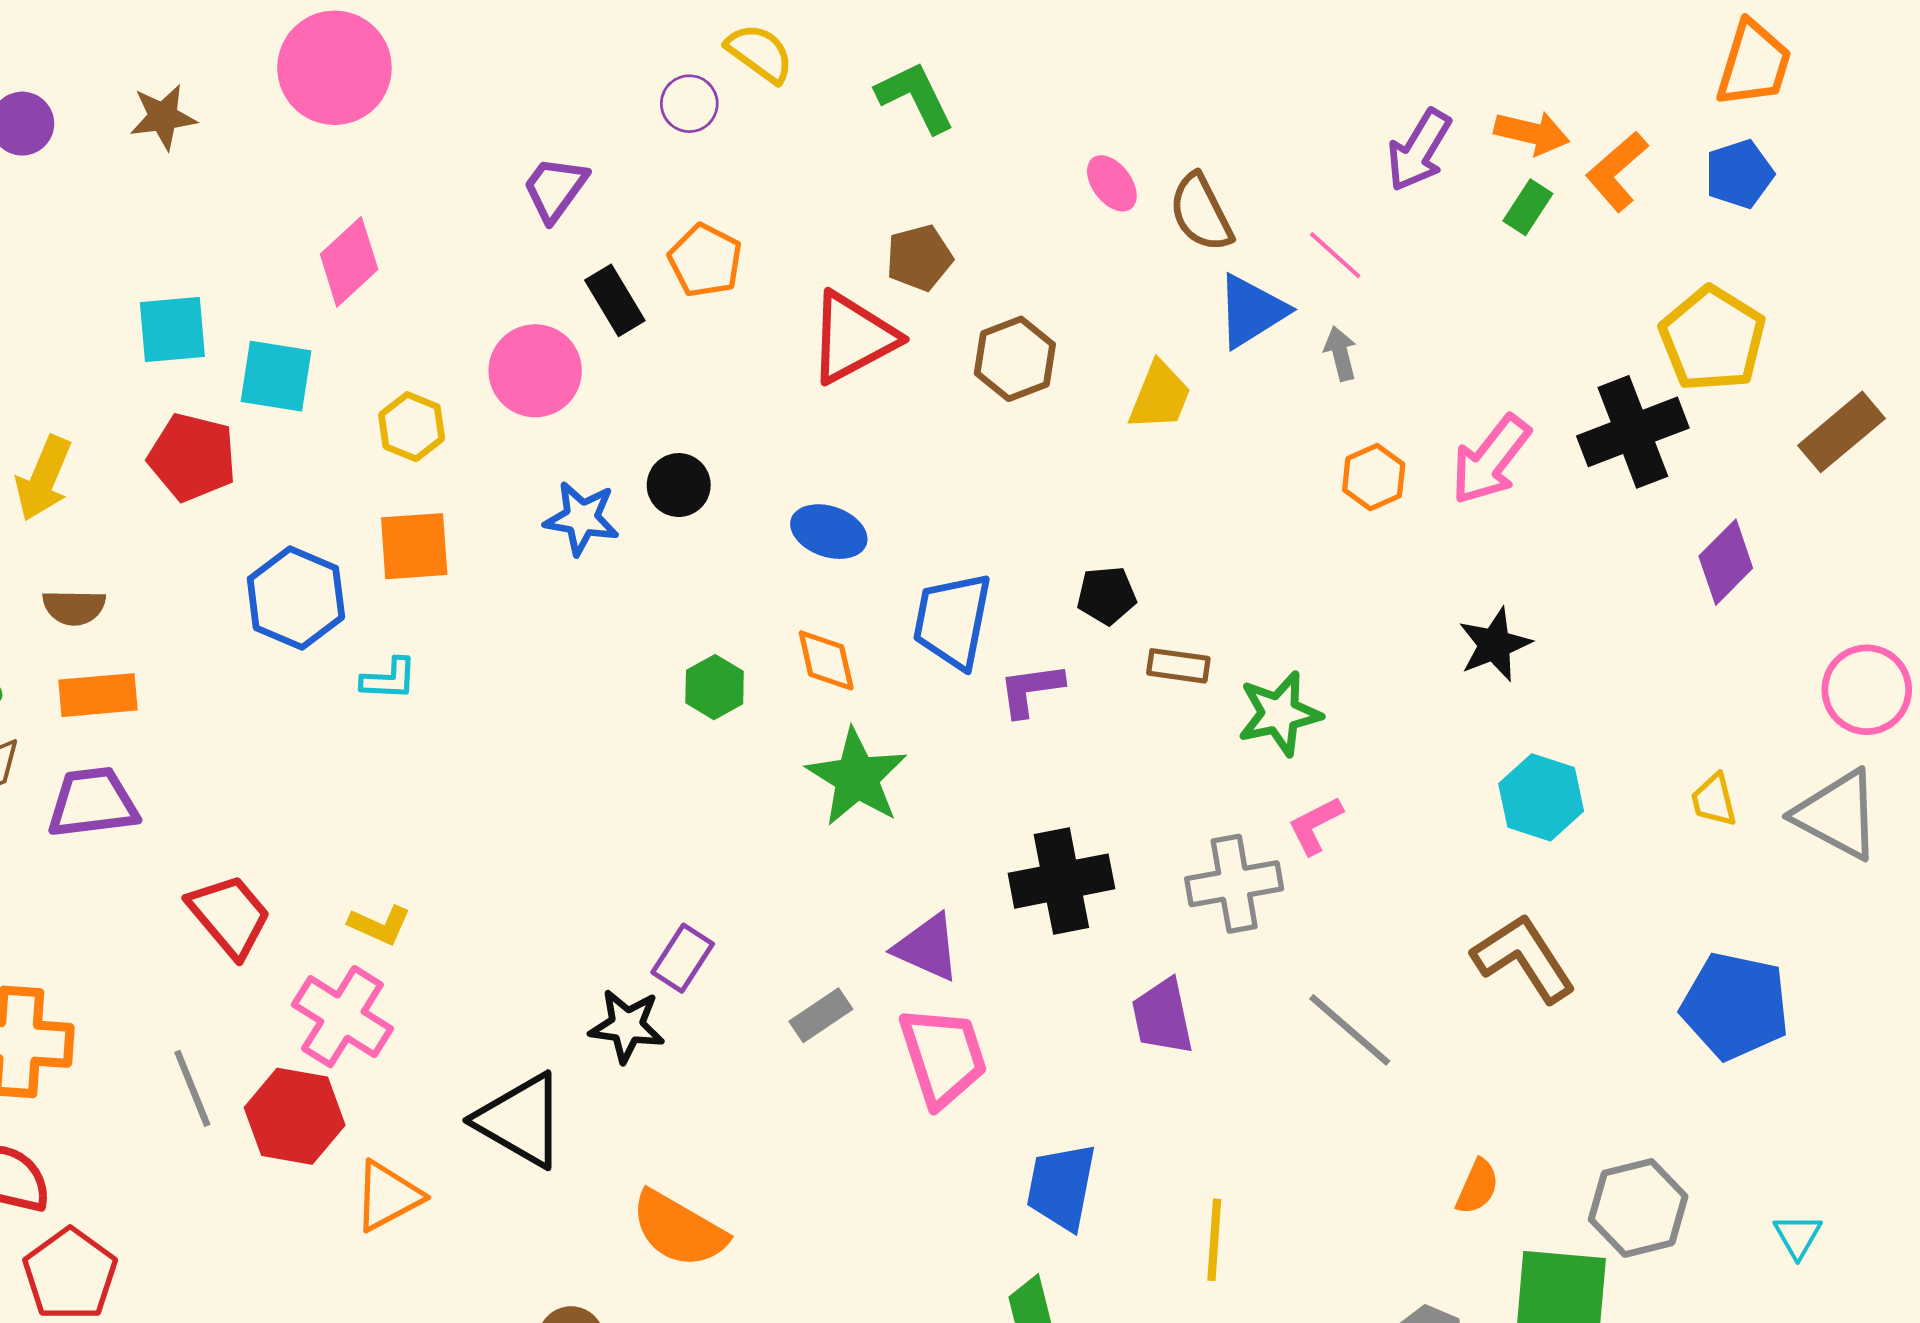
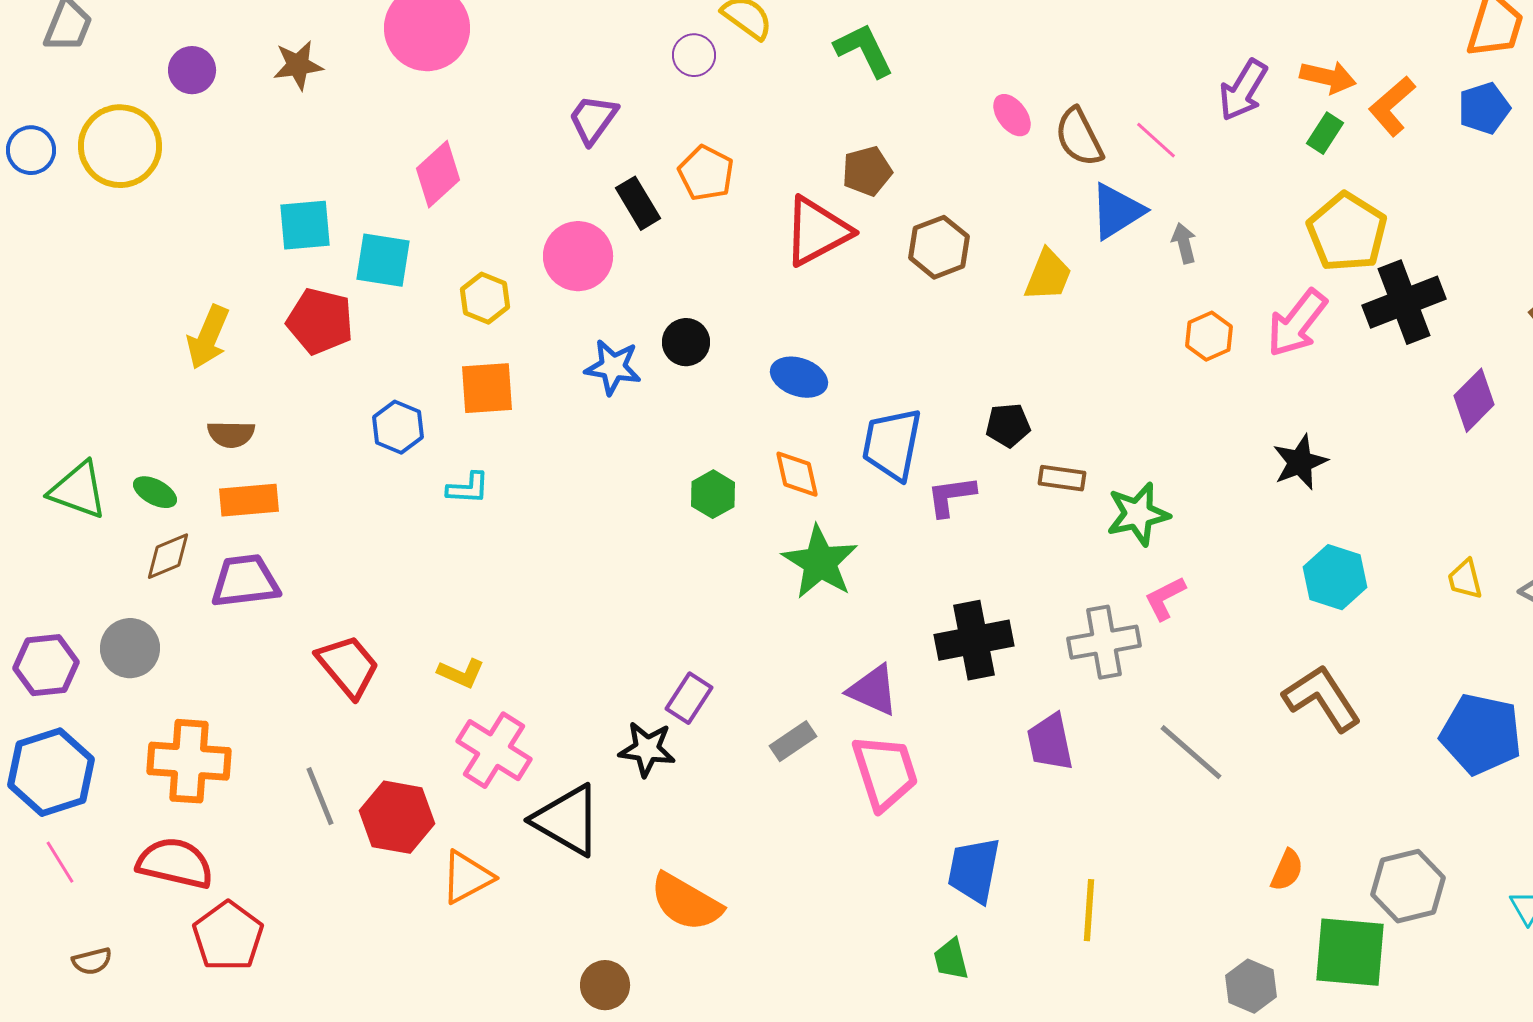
pink line: (1335, 255) -> (1156, 140), moved
yellow pentagon: (1713, 339) -> (1347, 232), moved
blue hexagon: (296, 598) -> (398, 427), size x0.7
pink cross: (342, 1017) -> (494, 750), moved

